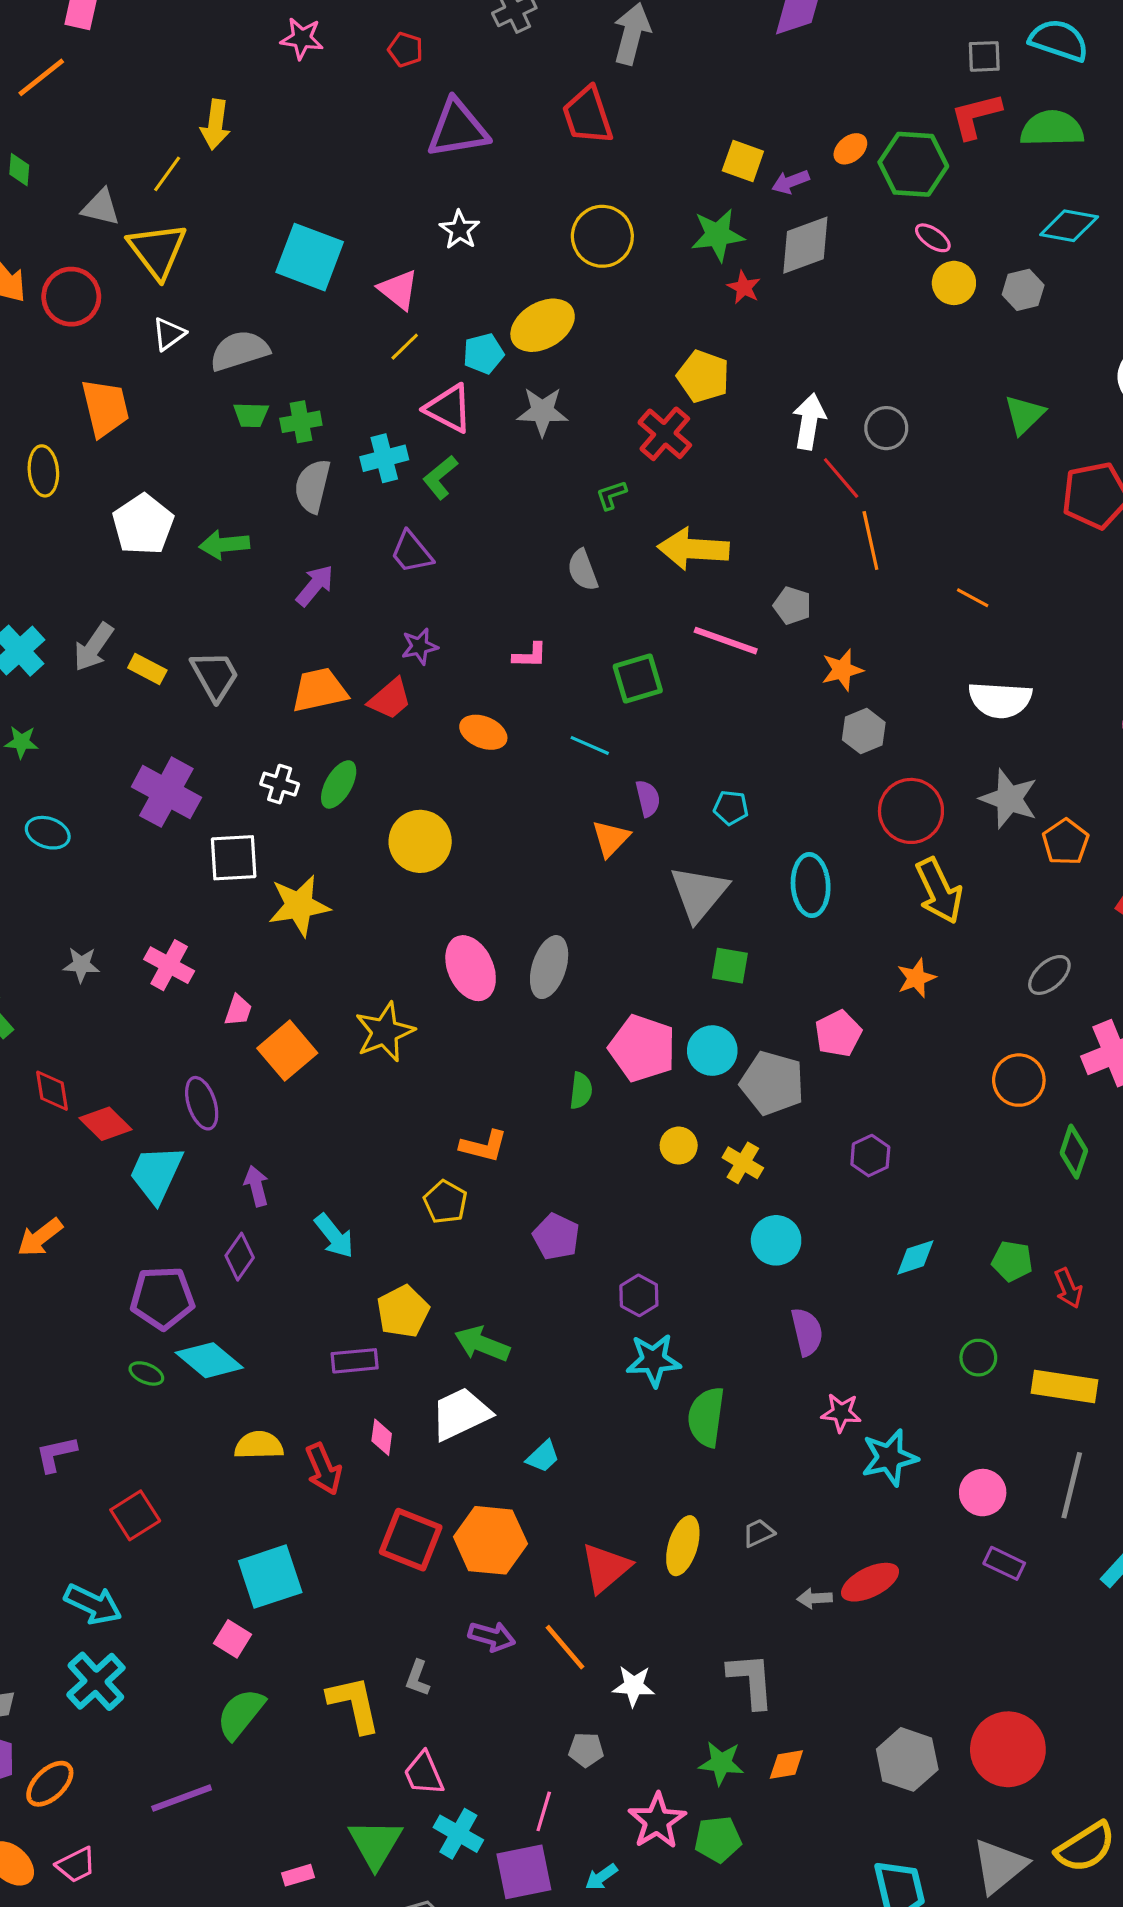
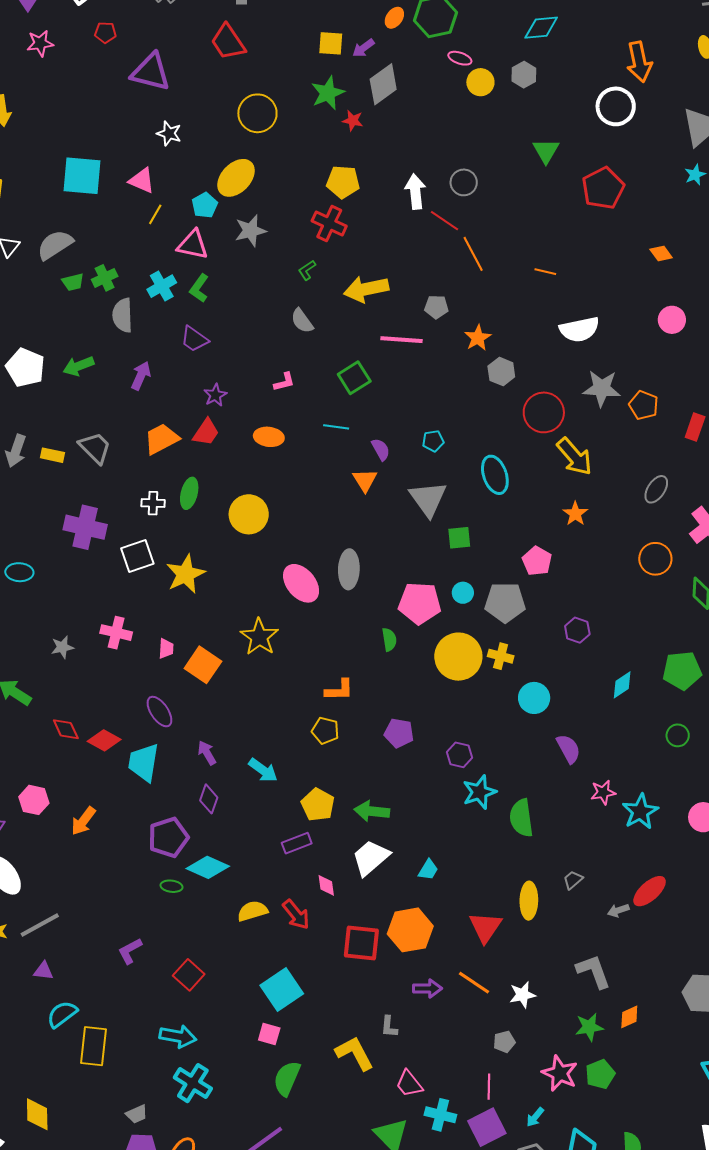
purple triangle: (458, 129) -> (151, 72), turned 39
cyan circle: (712, 1051) -> (463, 593), size x0.7
yellow circle: (679, 1146) -> (458, 657), size x2.0
green pentagon: (1012, 1261) -> (682, 671), size x1.5

